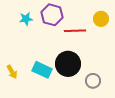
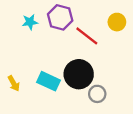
red line: (75, 31) -> (87, 36), turned 40
gray circle: (93, 81) -> (97, 94), moved

